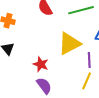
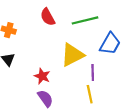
yellow line: (87, 81) -> (90, 94), turned -36

